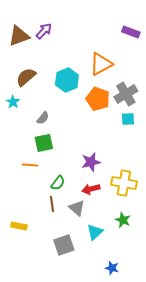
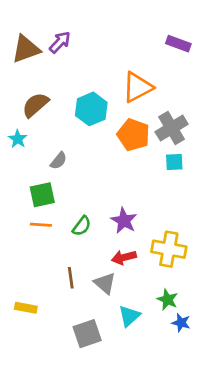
green square: (44, 143) -> (42, 195), moved
purple star: (91, 162) -> (124, 221), turned -30
green semicircle: (58, 183) -> (82, 226), moved
blue star: (112, 268) -> (181, 323), moved

